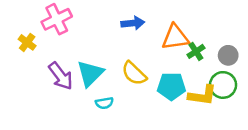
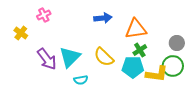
pink cross: (57, 19) -> (44, 15), size x0.6
green cross: (196, 51) -> (140, 50), moved

